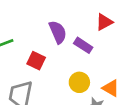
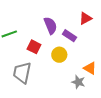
yellow circle: (79, 82) -> (59, 55), moved

